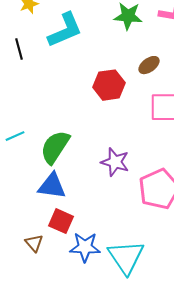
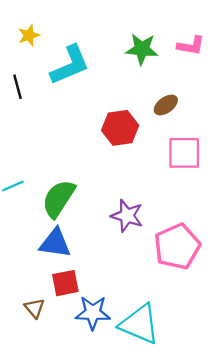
red square: (61, 221) -> (65, 283), turned -35
cyan triangle: (126, 257) -> (140, 324), turned -33

